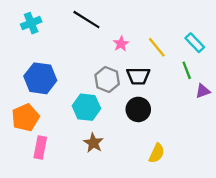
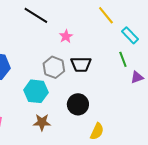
yellow line: (157, 47) -> (106, 15), moved
black circle: (138, 109) -> (78, 104), moved
brown star: (93, 143) -> (42, 122), turned -30

